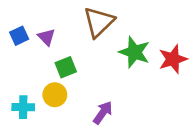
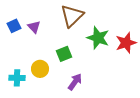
green square: (66, 67) -> (64, 54), moved

